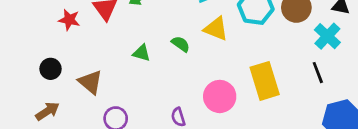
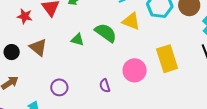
green semicircle: (181, 44) -> (106, 33), size x1.6
brown triangle: (90, 82) -> (38, 47), moved

